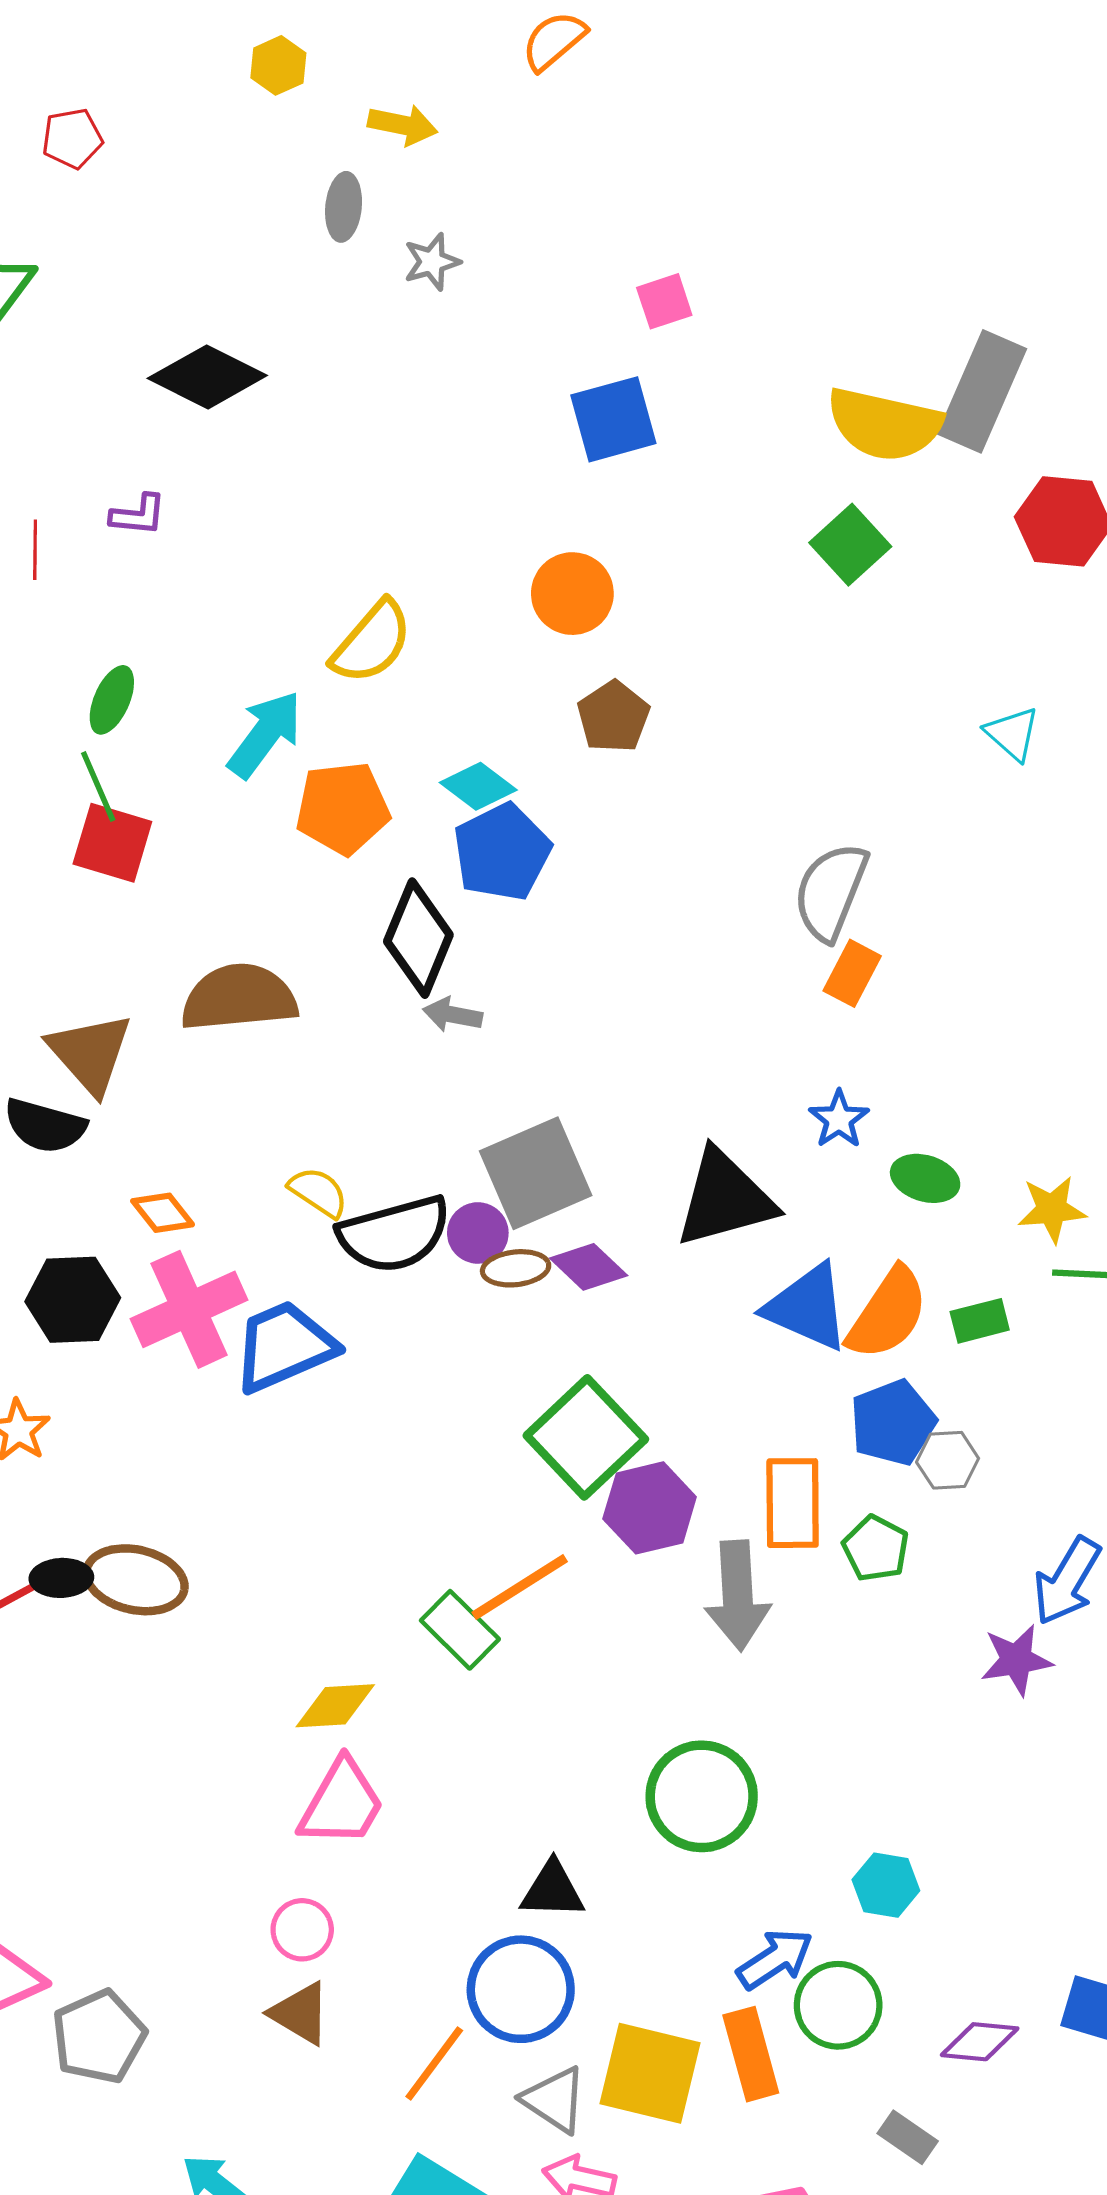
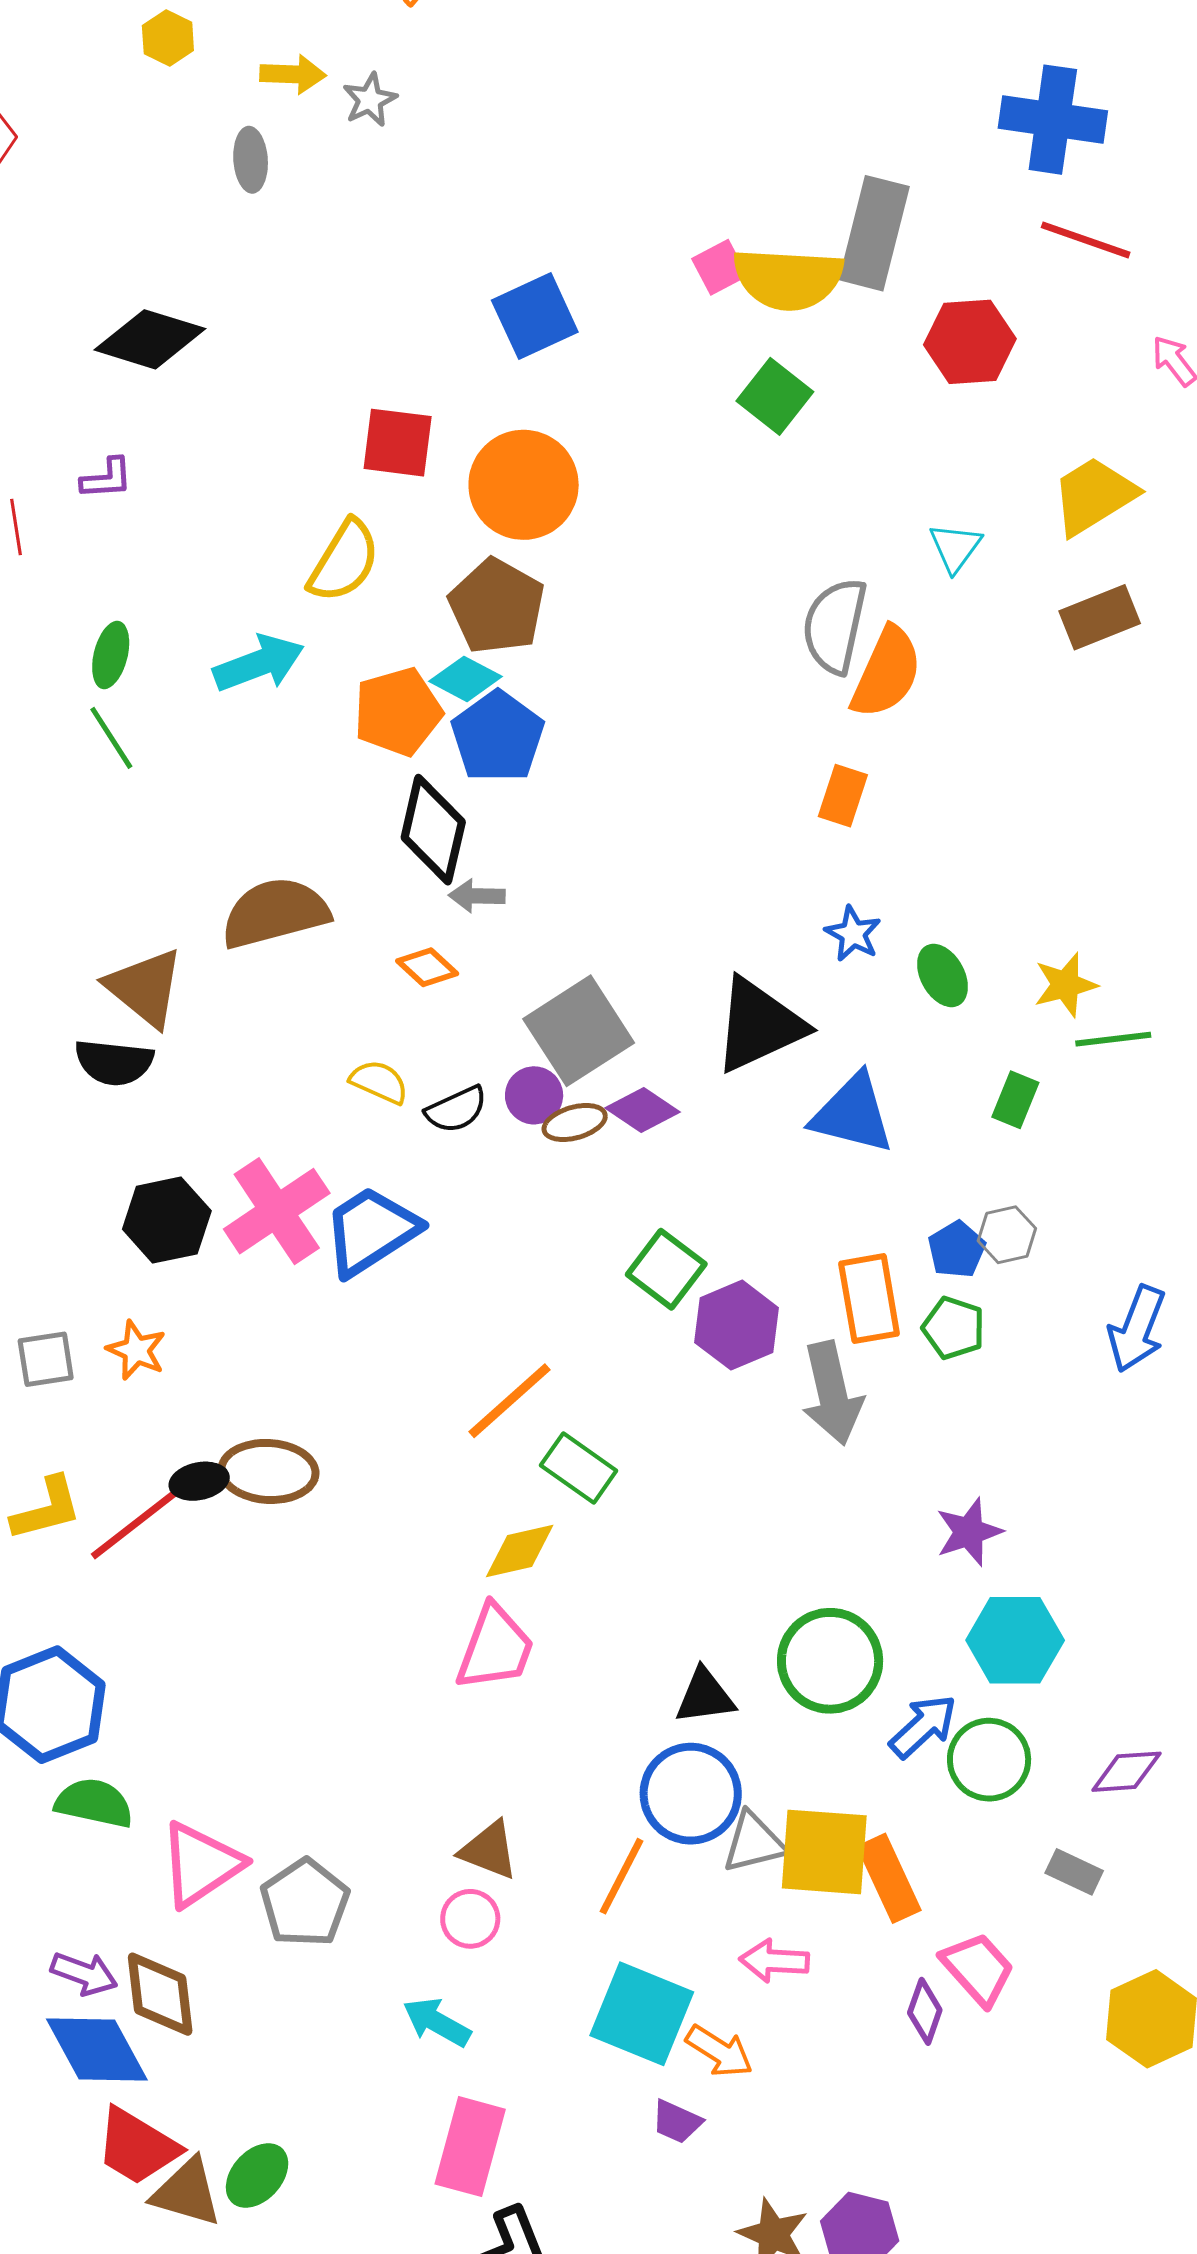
gray star: (432, 262) -> (370, 100), moved
pink square: (664, 301) -> (720, 267), moved
orange circle: (572, 594) -> (524, 485), size x1.4
brown pentagon: (613, 717) -> (497, 606), moved, size x1.4
cyan arrow: (265, 734) -> (259, 663), turned 42
cyan triangle: (1012, 734) -> (955, 548), turned 34
orange pentagon: (343, 808) -> (398, 712), moved
red square: (112, 843) -> (398, 443), moved
gray semicircle: (831, 892) -> (835, 626), moved
green ellipse: (925, 1178) -> (943, 975), turned 54
orange diamond: (163, 1213) -> (427, 967), moved
black semicircle: (394, 1234) -> (456, 1109), size x0.6
orange semicircle: (888, 1313) -> (886, 672), moved
green rectangle: (980, 1321) -> (1015, 1100), turned -44
blue pentagon: (893, 1423) -> (957, 1250), moved, size x0.7
green square: (586, 1437) -> (666, 1269), size x0.7
orange line: (520, 1587) -> (509, 1401), moved
purple star: (1016, 1660) -> (969, 1532), moved
yellow diamond: (335, 1706) -> (520, 1551), moved
green circle: (702, 1796) -> (830, 1661), moved
cyan hexagon: (886, 1885) -> (1015, 1640), size x1.5
pink circle: (302, 1930) -> (470, 1919), moved
orange rectangle: (751, 2054) -> (889, 1878), moved
gray triangle: (554, 2100) -> (754, 1843), moved, turned -38

